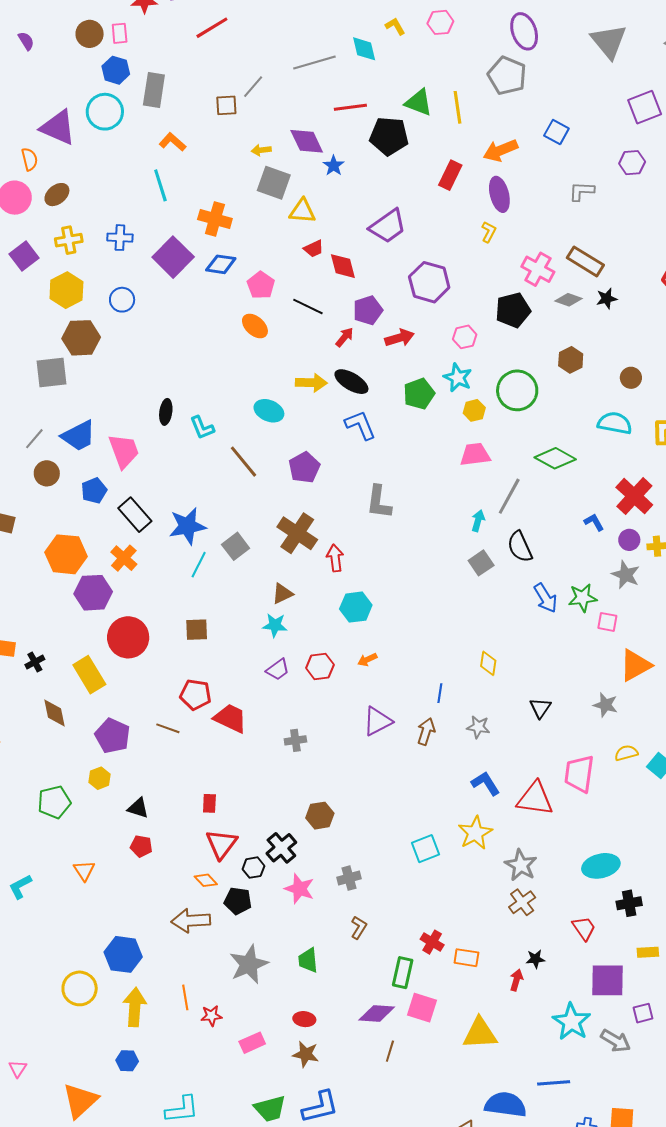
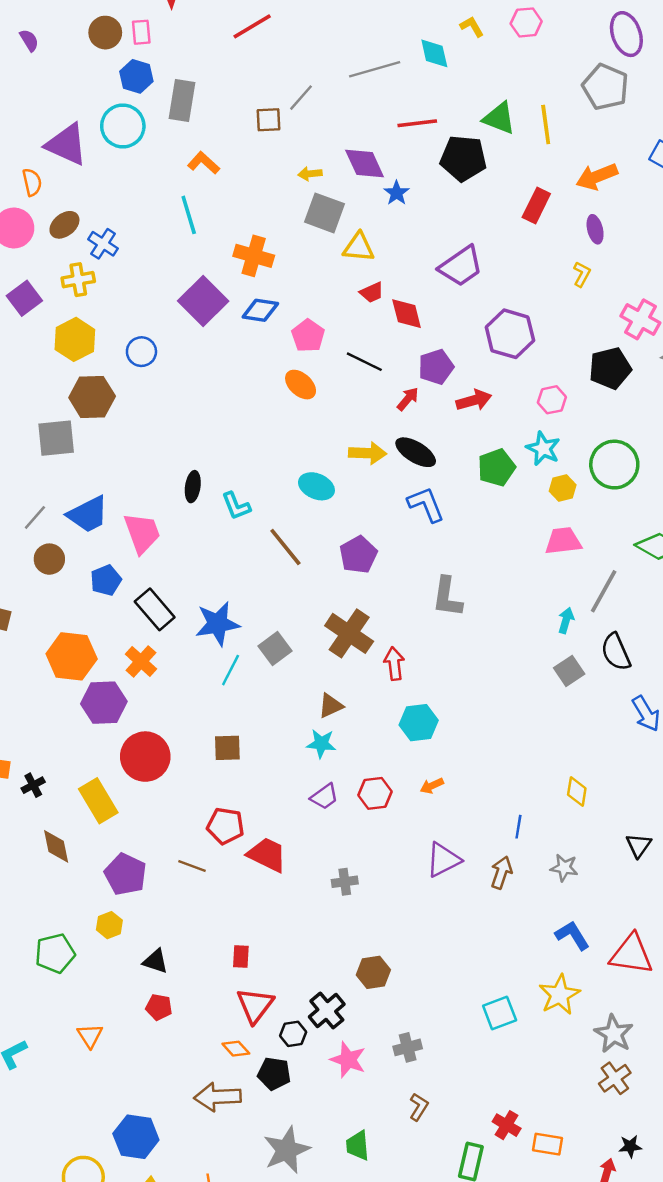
purple ellipse: (499, 194) -> (595, 229), size x0.7
blue cross: (120, 238) -> (103, 244), moved, turned 30

